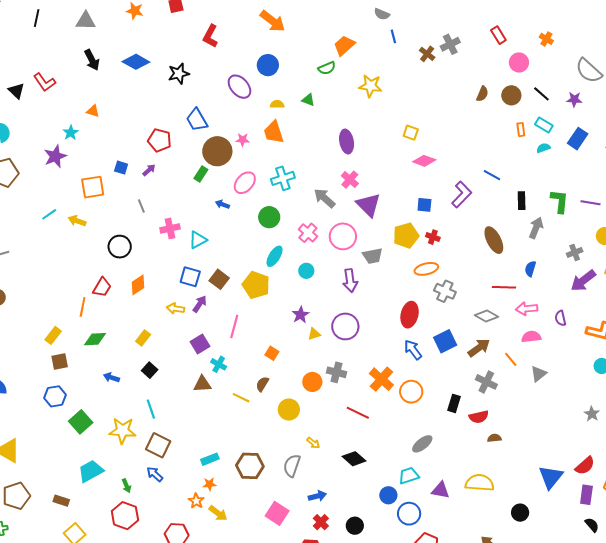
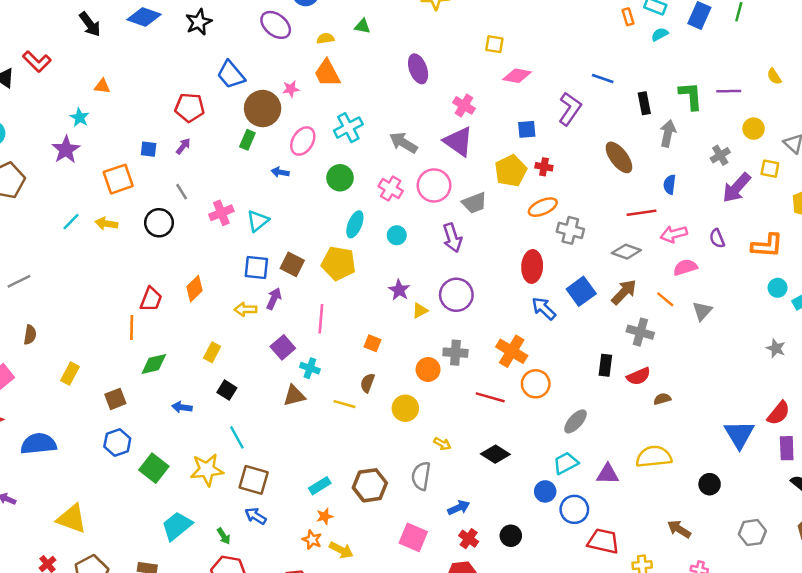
pink cross: (350, 180) -> (464, 105), moved
black circle: (120, 247) -> (159, 223), moved
yellow rectangle: (53, 335) -> (70, 374), moved
orange circle: (411, 392) -> (536, 384), moved

